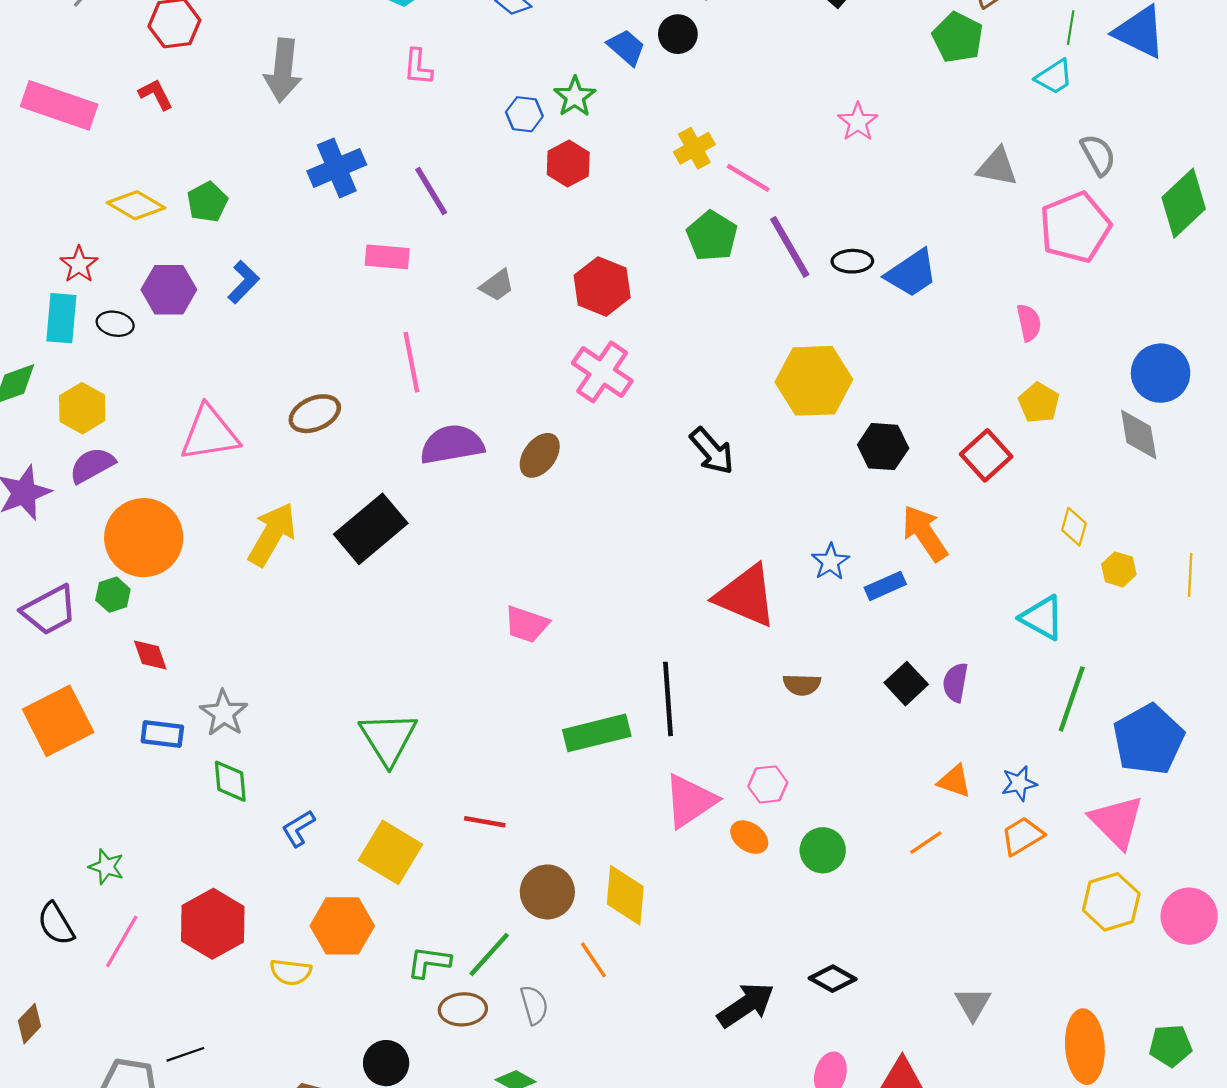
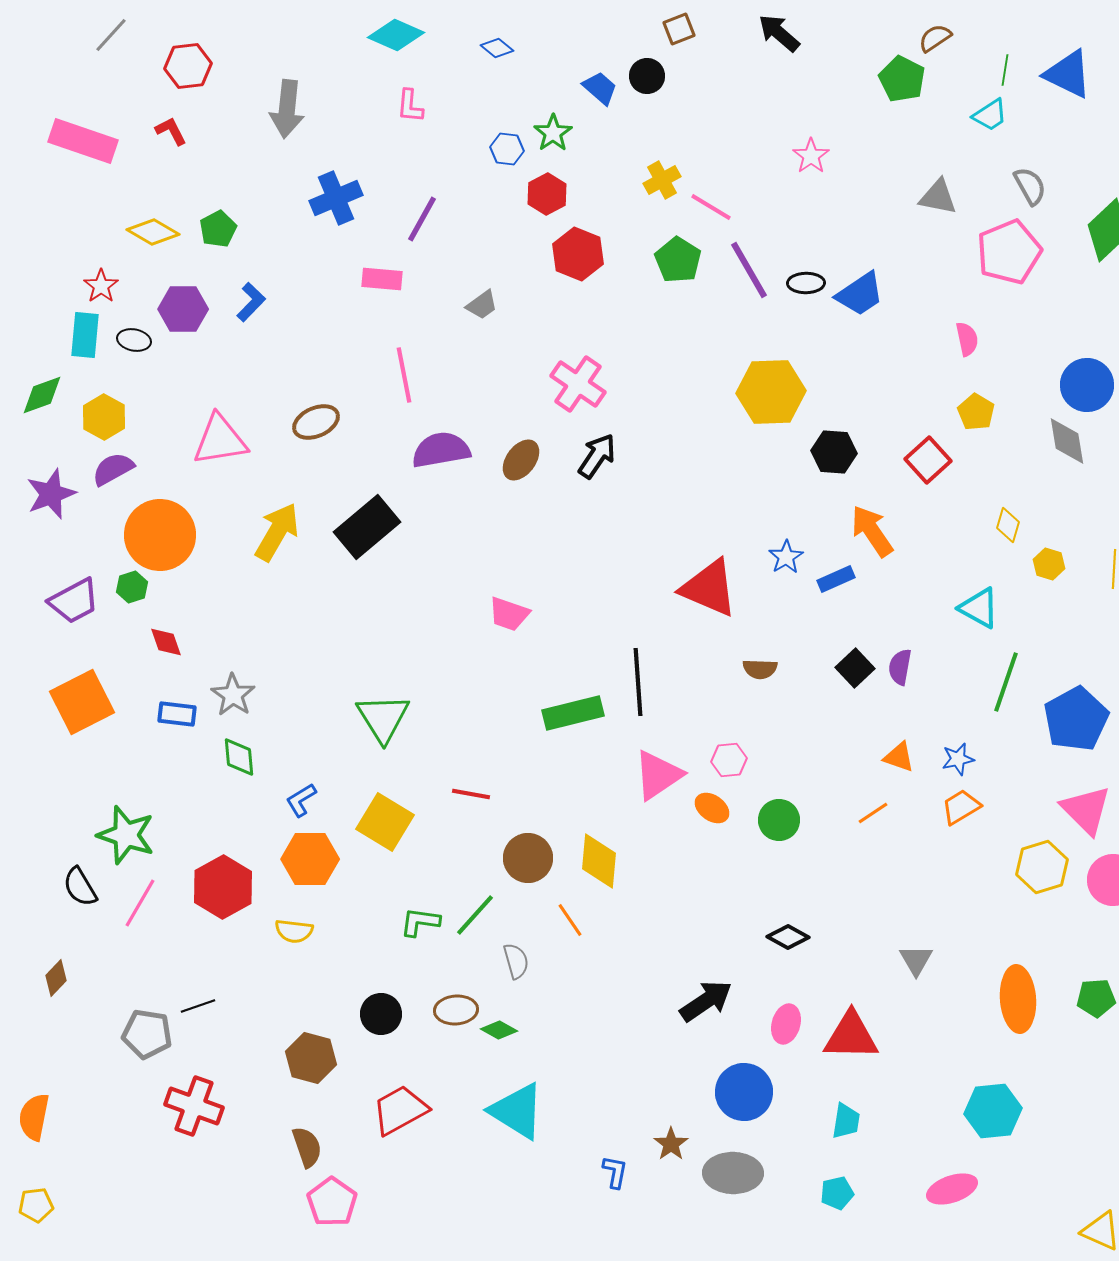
purple line: (431, 191) -> (422, 219), turned 60
red hexagon: (602, 286) -> (578, 254), moved
black arrow: (712, 451) -> (597, 456), moved, turned -105
pink triangle: (1117, 822) -> (1086, 810), moved
green star: (106, 867) -> (126, 835), size x1.8
orange hexagon: (342, 926) -> (310, 859), moved
black arrow: (746, 1005) -> (706, 1001), moved
brown ellipse: (463, 1009) -> (456, 1010), moved

